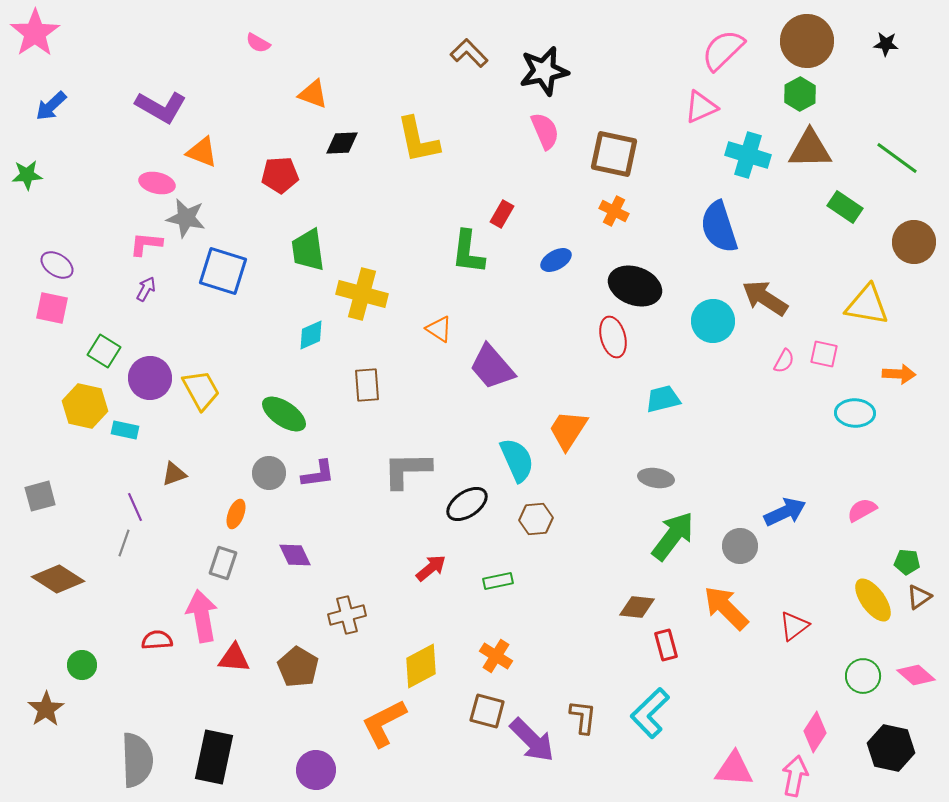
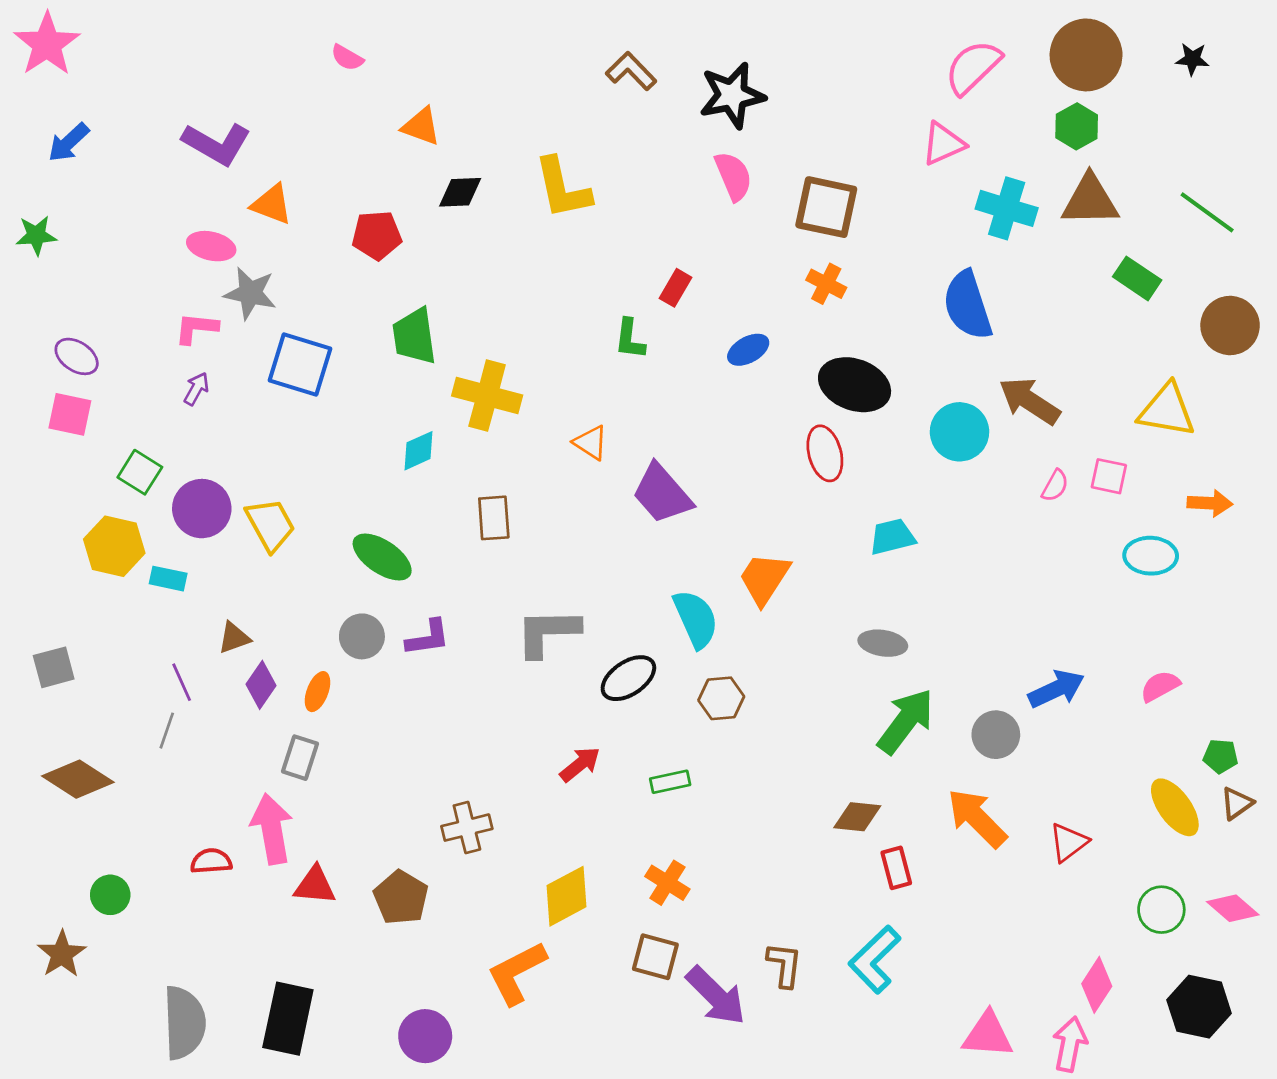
green L-shape: (468, 252) -> (630, 339), size x0.7
purple diamond: (295, 555) -> (261, 685), moved, turned 60

